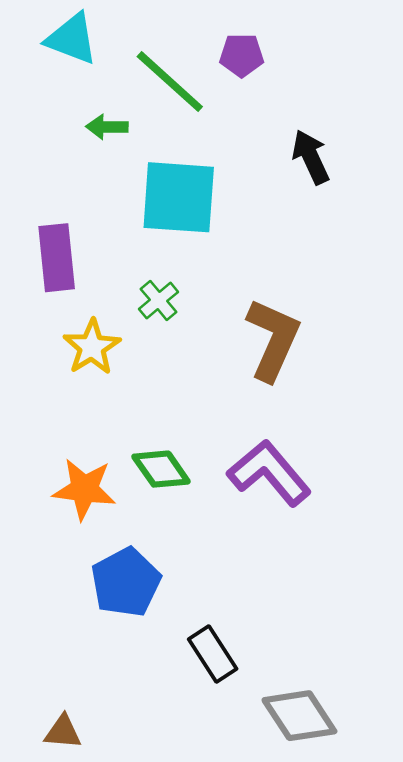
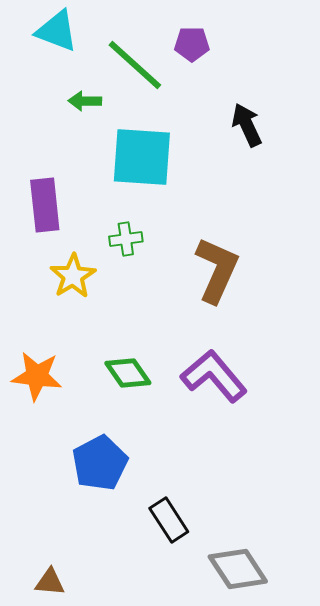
green cross: (159, 300) -> (126, 239), turned 32
orange star: (84, 489) -> (37, 376), moved

